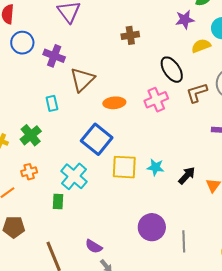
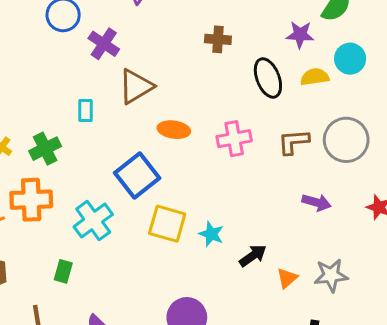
black ellipse: (172, 70) -> (268, 78), moved
orange cross: (29, 172) -> (31, 200), size x1.8
green rectangle: (58, 201) -> (63, 271), moved

